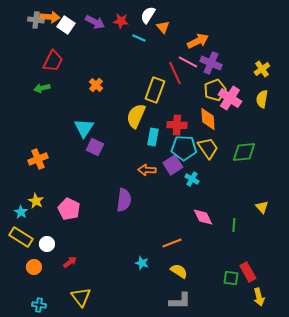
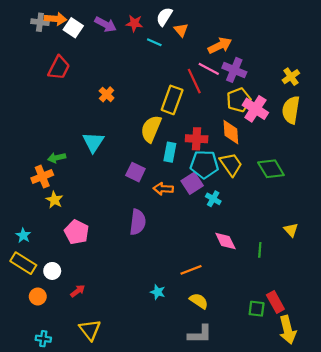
green arrow: (42, 88) -> (57, 158), moved
yellow semicircle: (262, 99) -> (291, 110), size x1.4
purple square: (95, 147) -> (135, 172), moved
green diamond: (244, 152) -> (271, 169), turned 65
yellow star: (36, 201) -> (54, 200), moved
yellow arrow: (259, 297) -> (288, 330), size x1.4

